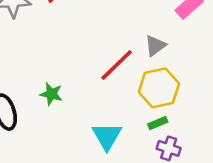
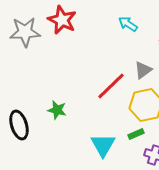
green rectangle: (158, 123) -> (136, 134), moved

